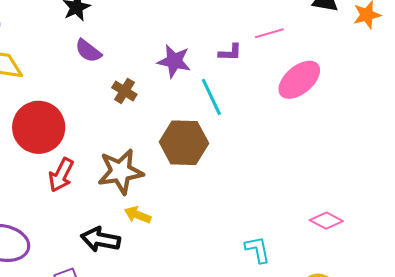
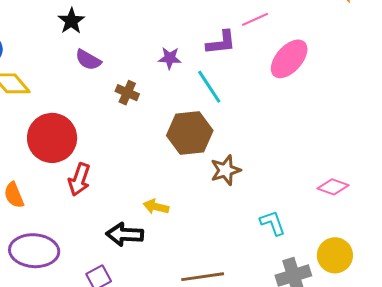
purple L-shape: (230, 52) -> (221, 43), size x1.4
purple star: (174, 61) -> (170, 58), size x0.7
brown star: (120, 172) -> (226, 170), moved, size x0.7

